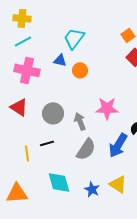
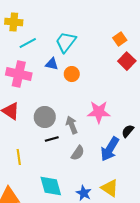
cyan line: (23, 41) -> (28, 43), moved
black line: (47, 143) -> (52, 139), moved
gray semicircle: (86, 149) -> (78, 153), size x0.7

